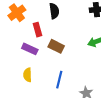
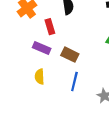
brown rectangle: (56, 46) -> (70, 55), moved

